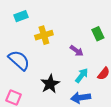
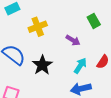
black star: (50, 84) -> (42, 65), moved

